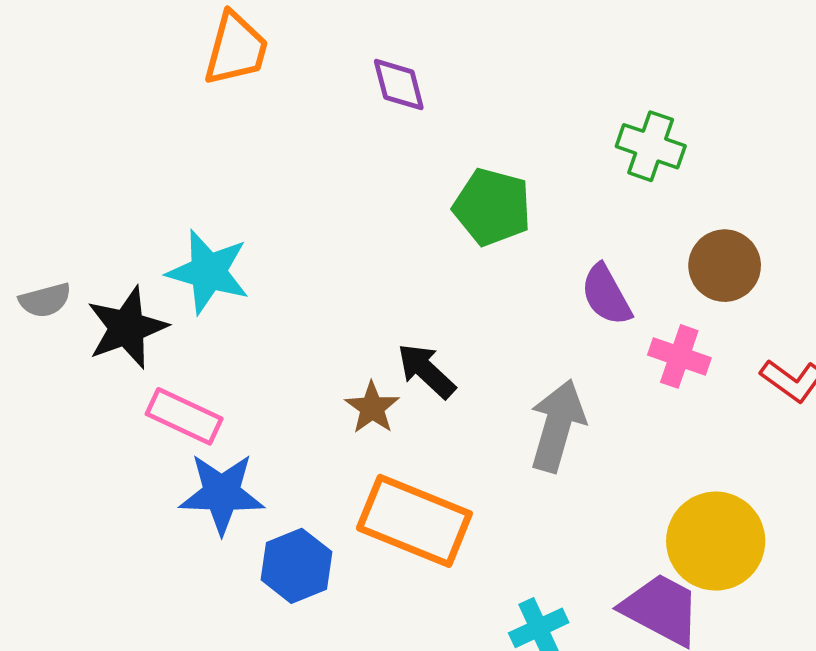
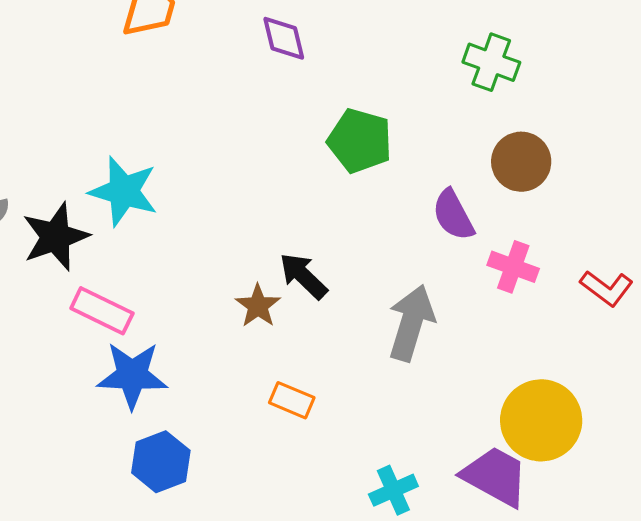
green cross: (651, 146) -> (491, 62), moved
brown circle: (725, 266) -> (521, 162), moved
orange rectangle: (414, 521) -> (292, 400), size x0.5
blue hexagon: (296, 566) -> (161, 462), moved

